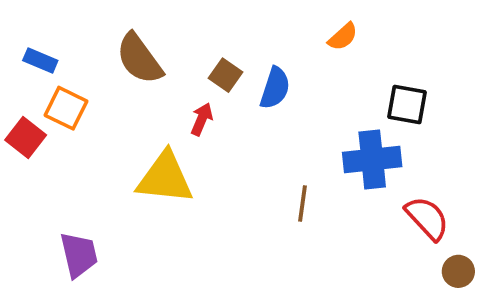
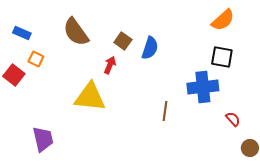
orange semicircle: (343, 37) -> (223, 20), moved, size x1.4
orange square: (66, 108) -> (36, 59), size x0.7
red semicircle: (427, 218) -> (233, 119), size x0.6

